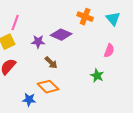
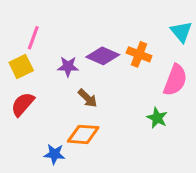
orange cross: (85, 17) -> (139, 54), moved
pink semicircle: (109, 51) -> (175, 80), size x1.5
orange diamond: (48, 87) -> (83, 134), turned -40

